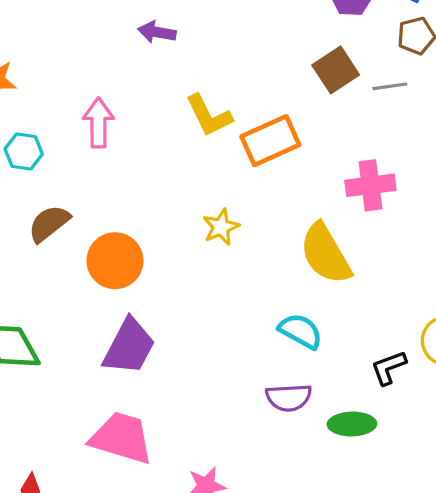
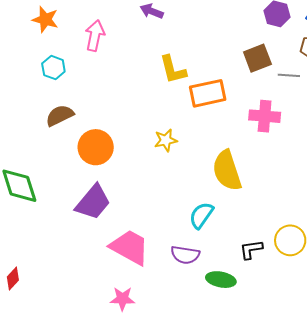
pink arrow: (98, 123) -> (95, 36), moved
pink cross: (370, 185) -> (265, 116), moved
cyan semicircle: (301, 331) -> (201, 215), turned -96
pink trapezoid: (122, 438) -> (130, 247), moved

